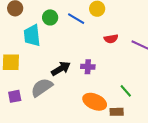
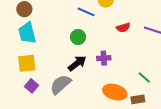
green circle: (50, 17) -> (78, 37), moved
cyan trapezoid: (32, 35) -> (27, 33), moved
purple square: (15, 96) -> (31, 86), moved, turned -32

